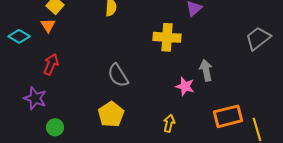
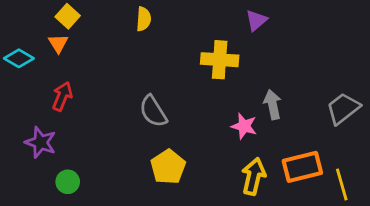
gray trapezoid: (258, 38) -> (343, 109), moved
yellow pentagon: (111, 114) -> (168, 167), moved
yellow arrow: (169, 123) -> (254, 176), moved, size x1.5

